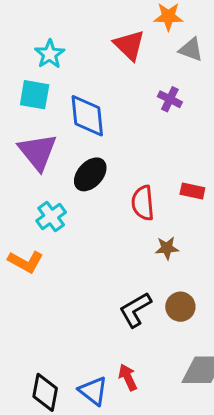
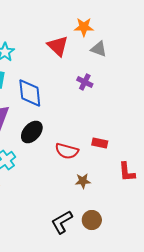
red semicircle: (143, 203) -> (67, 151), turned -70

